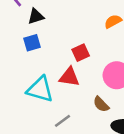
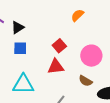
blue square: (32, 43) -> (20, 48), turned 32
cyan triangle: (40, 89) -> (23, 84), moved

